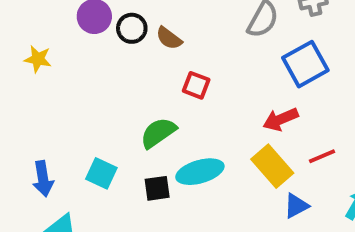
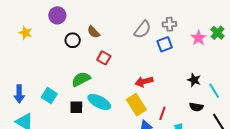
black circle: (132, 28) -> (73, 40), moved
blue square: (305, 64) -> (165, 44), moved, size x0.7
red line: (322, 156) -> (162, 113), moved, turned -56
cyan ellipse: (200, 172) -> (99, 102), turned 35

